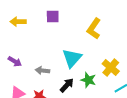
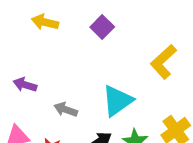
purple square: (53, 16) -> (102, 27), turned 32
purple arrow: (15, 61) -> (25, 85), turned 152

